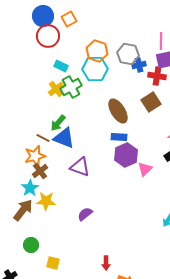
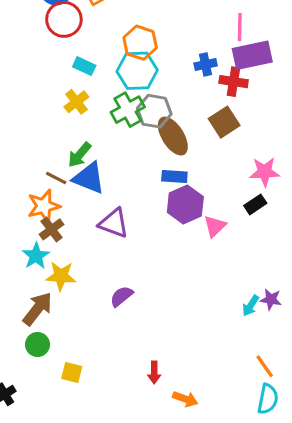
gray hexagon: (128, 54) -> (154, 111), moved
green cross: (71, 87) -> (128, 110), moved
brown arrow: (23, 210) -> (37, 309), moved

